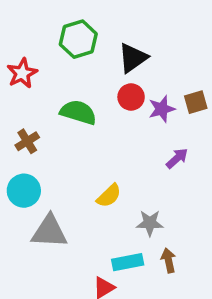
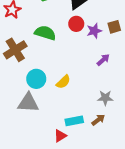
brown cross: (27, 141) -> (15, 50), size x1.6
cyan circle: (24, 191) -> (36, 79), moved
gray star: (150, 223) -> (105, 98), moved
brown arrow: (168, 260) -> (98, 120), turned 64

